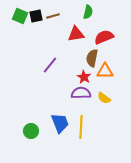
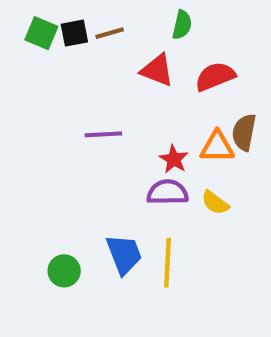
red triangle: (76, 34) -> (157, 70), turned 30
brown semicircle: (92, 58) -> (244, 132), moved
purple line: (50, 65) -> (103, 134), turned 48

